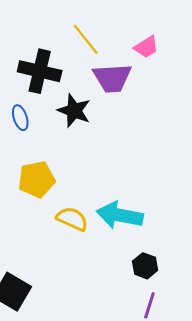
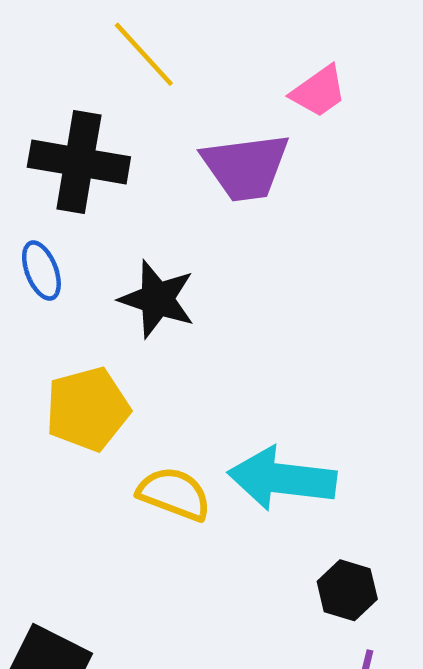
yellow line: (86, 39) -> (144, 54), moved
black star: (74, 111) -> (157, 299), moved

